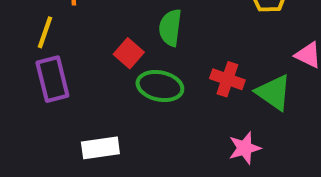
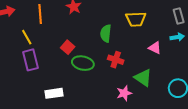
green semicircle: (170, 28) -> (106, 33), moved
yellow line: (45, 32) -> (27, 37), turned -49
green triangle: (274, 92) -> (143, 78), moved

